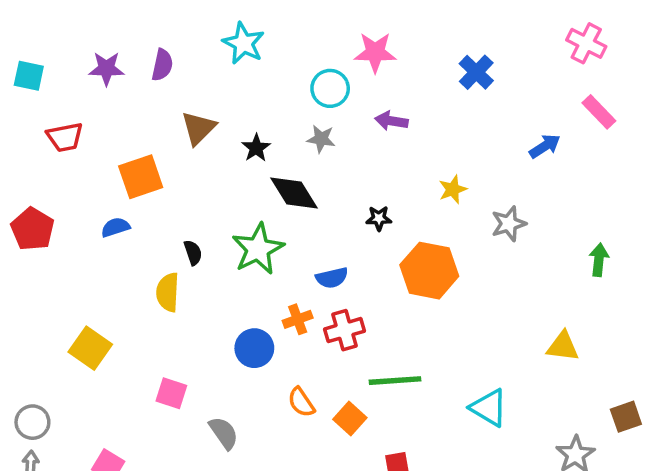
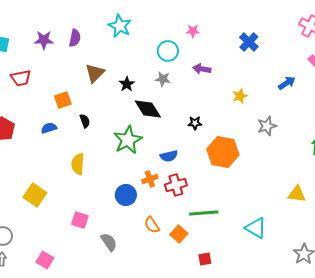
pink star: (375, 52) -> (193, 31), size x0.6
orange square: (141, 177) -> (63, 100), size x0.7
yellow star: (453, 189) -> (240, 96), moved
black semicircle: (193, 253) -> (85, 121), moved

